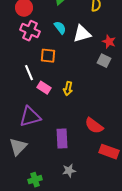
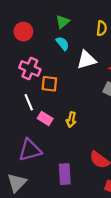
cyan semicircle: (60, 28) -> (63, 44), moved
pink cross: (30, 31) -> (30, 69), moved

